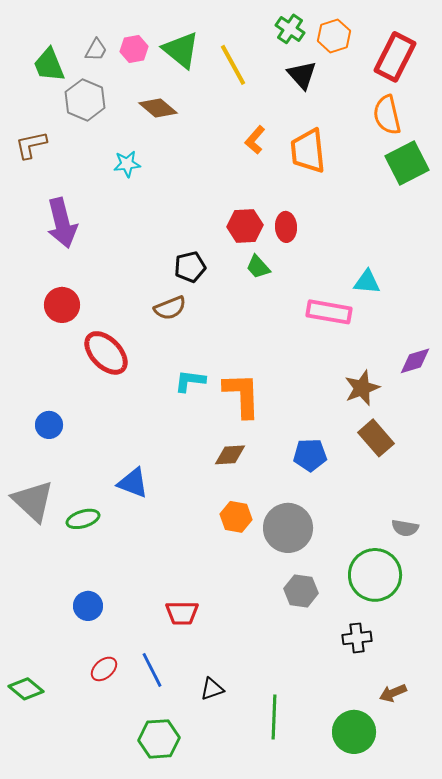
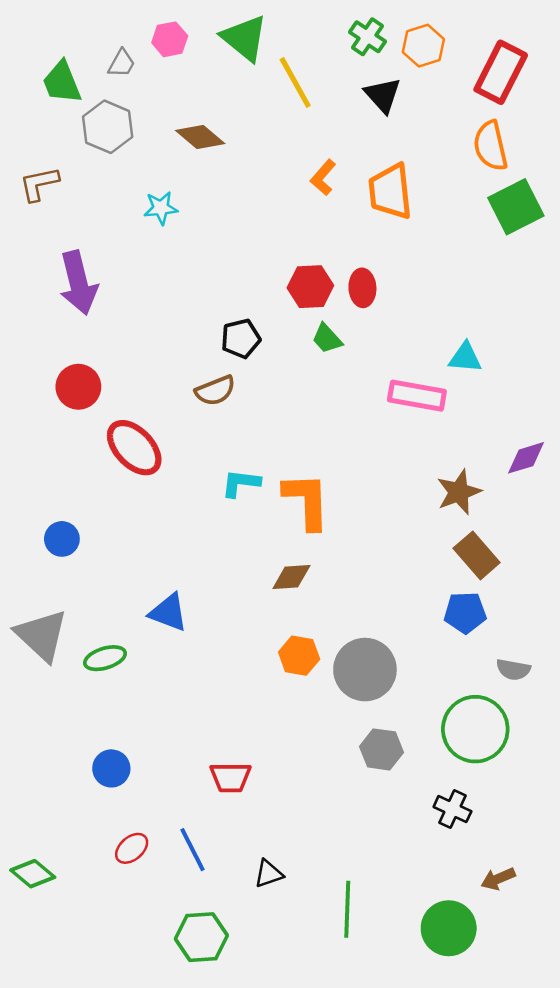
pink hexagon: (134, 49) -> (170, 39), moved
green triangle: (181, 50) -> (244, 38), moved
blue pentagon: (310, 455) -> (465, 612), moved
black cross: (357, 638) -> (452, 809), turned 32

